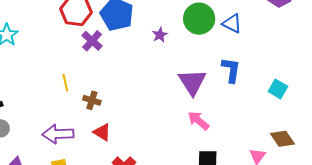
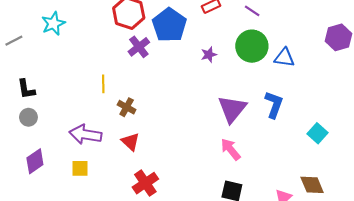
blue triangle: (232, 23) -> (284, 58), turned -30

